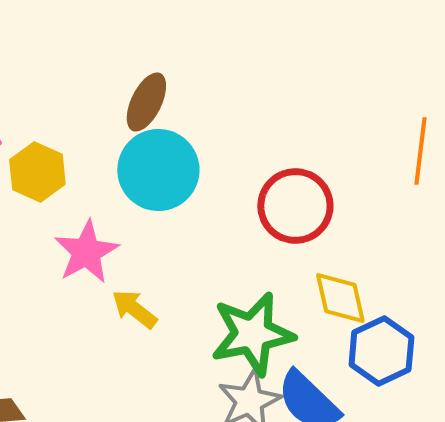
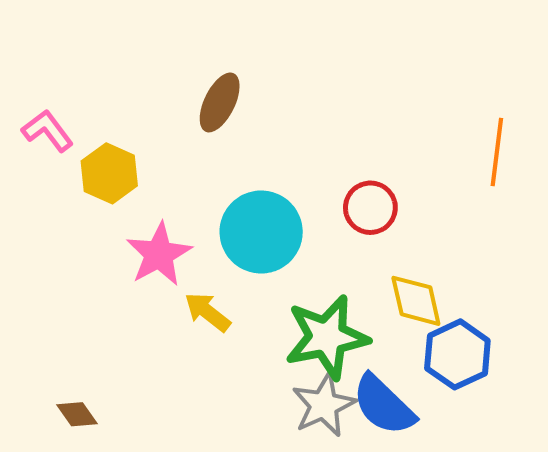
cyan circle: (158, 170) -> (261, 232), moved
red circle: (295, 206) -> (370, 208), size x0.7

